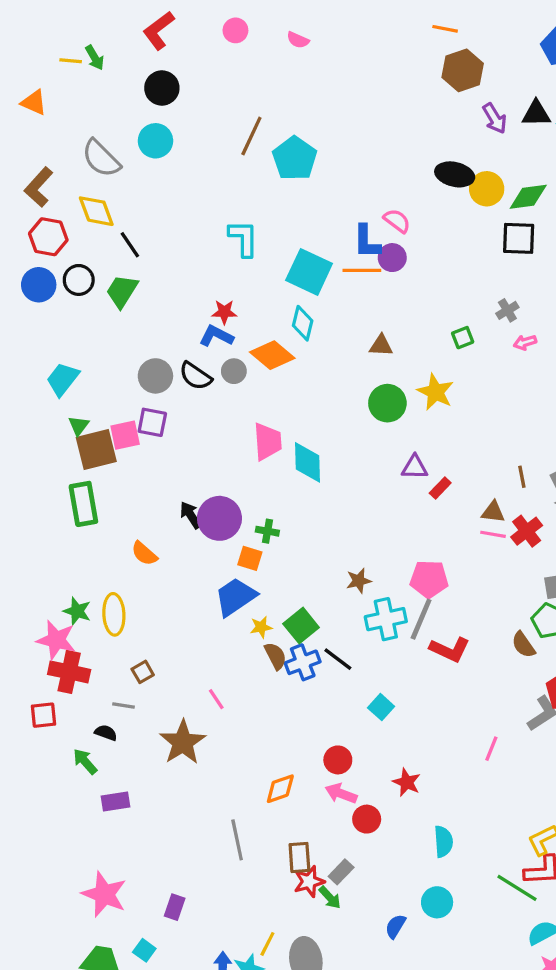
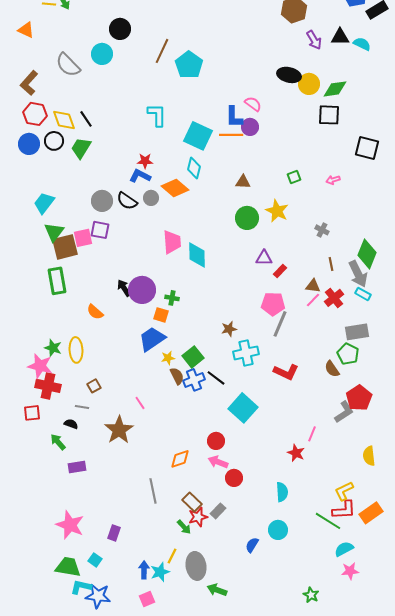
black circle: (162, 88) -> (120, 29), moved
yellow diamond: (96, 211) -> (64, 120), moved
gray cross: (507, 310) -> (322, 230), moved, turned -32
green triangle: (79, 426) -> (54, 232), size x1.5
pink line: (493, 534) -> (313, 300), turned -56
pink pentagon: (429, 579) -> (273, 304), moved
gray line: (421, 619) -> (280, 324), moved
cyan square: (381, 707) -> (243, 408), size x1.8
red star: (407, 782) -> (296, 453), moved
brown rectangle: (299, 857) -> (192, 502), turned -42
green arrow: (330, 897) -> (184, 527), moved

